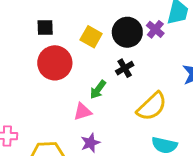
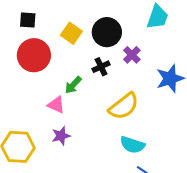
purple cross: (155, 29) -> (132, 55), moved
pink triangle: (83, 112) -> (56, 105), turned 36

